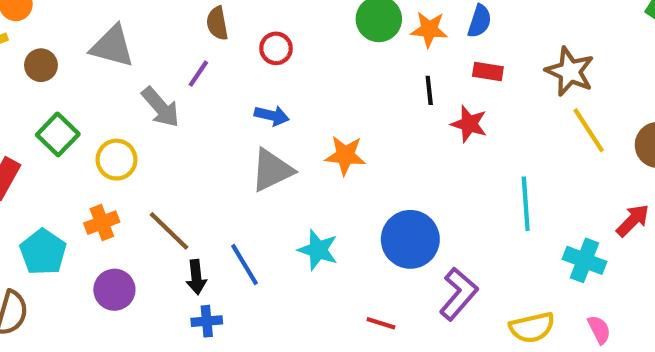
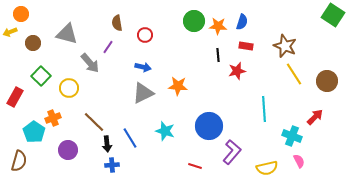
red star: (469, 124) -> (237, 71), turned -30
orange cross: (102, 223) -> (53, 118), moved
pink semicircle: (599, 330) -> (299, 161), moved

